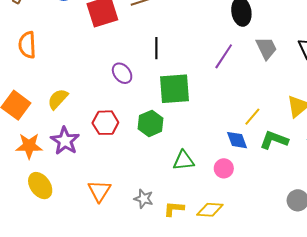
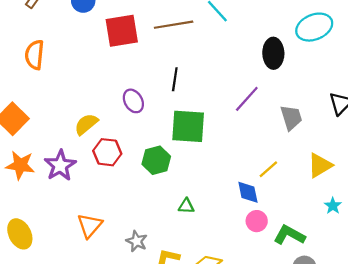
gray trapezoid: (266, 48) -> (291, 118), moved
yellow semicircle: (58, 99) -> (86, 124), moved
green L-shape: (274, 140) -> (289, 235), moved
green triangle: (184, 161) -> (186, 206), size x0.7
pink circle: (224, 168) -> (257, 221), moved
yellow ellipse: (40, 186) -> (20, 234), moved

